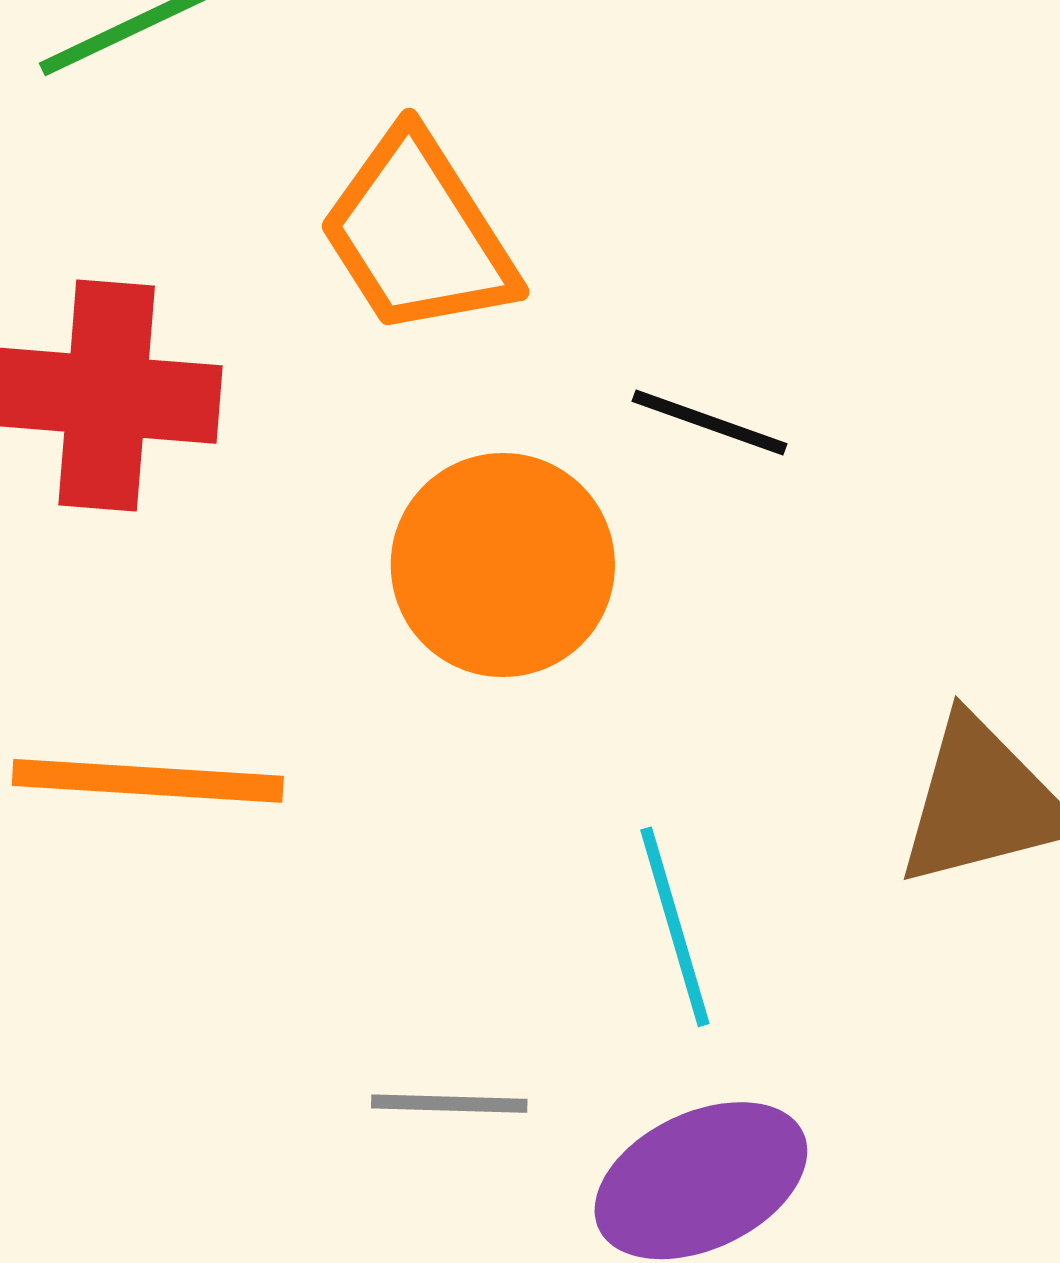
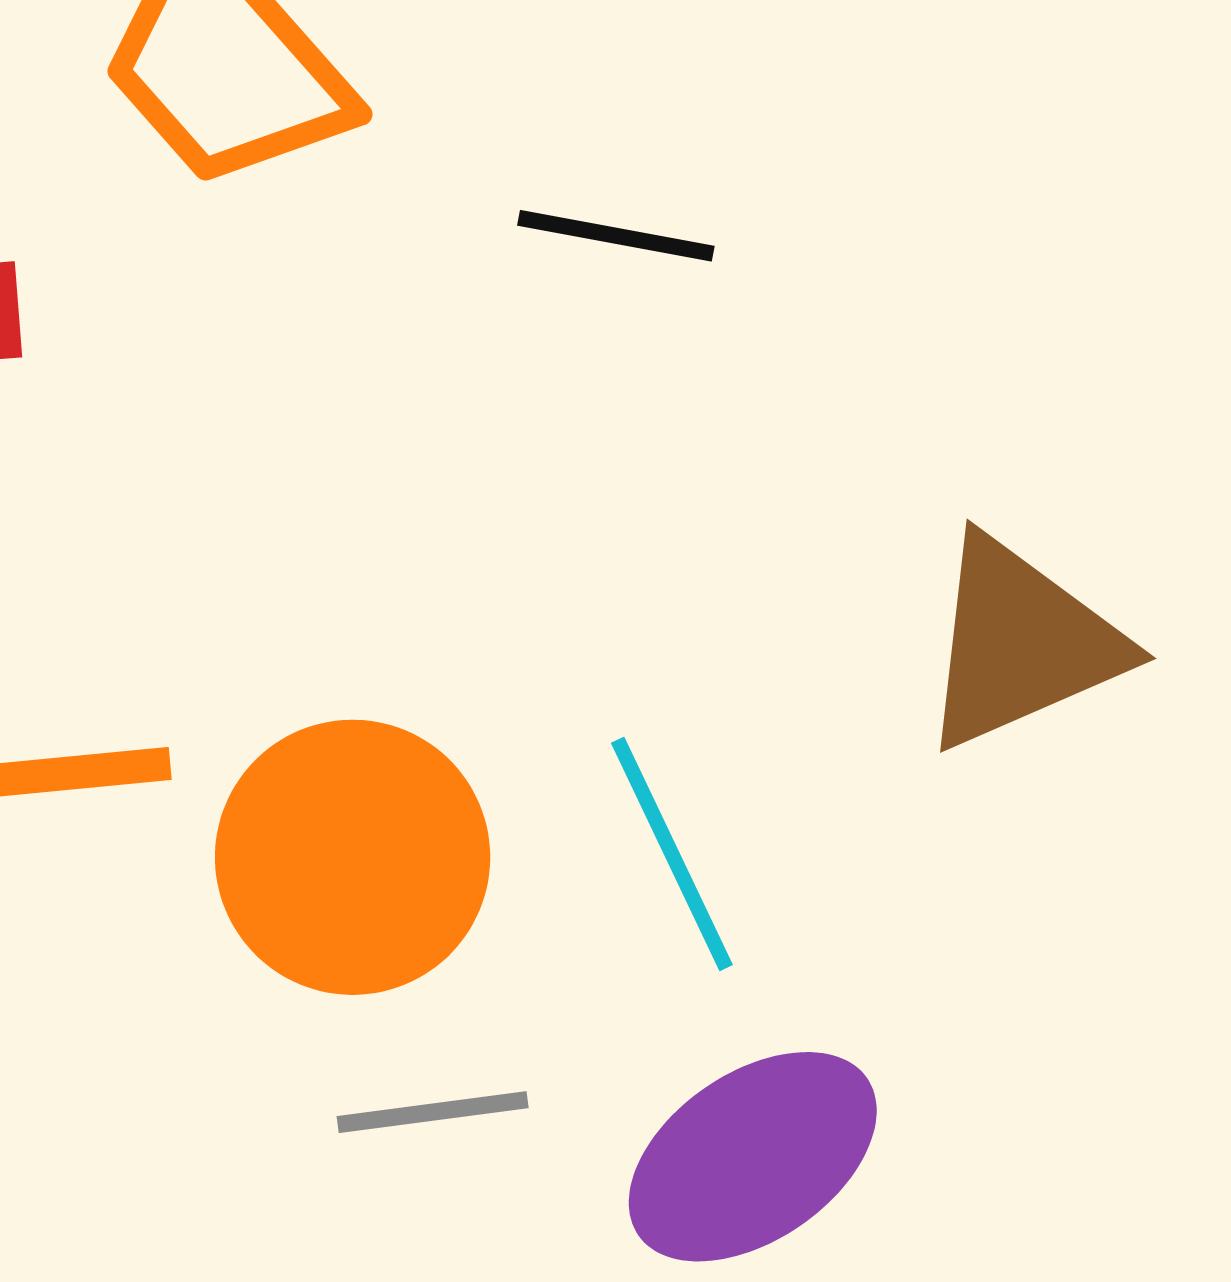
orange circle: (503, 565) -> (353, 857), moved

